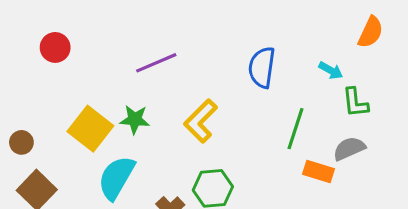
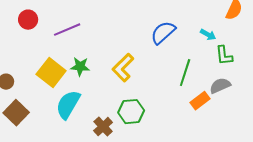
purple line: (156, 63) -> (67, 30), moved
blue semicircle: (262, 67) -> (163, 33), turned 40
orange rectangle: (319, 172) -> (200, 101), turned -54

